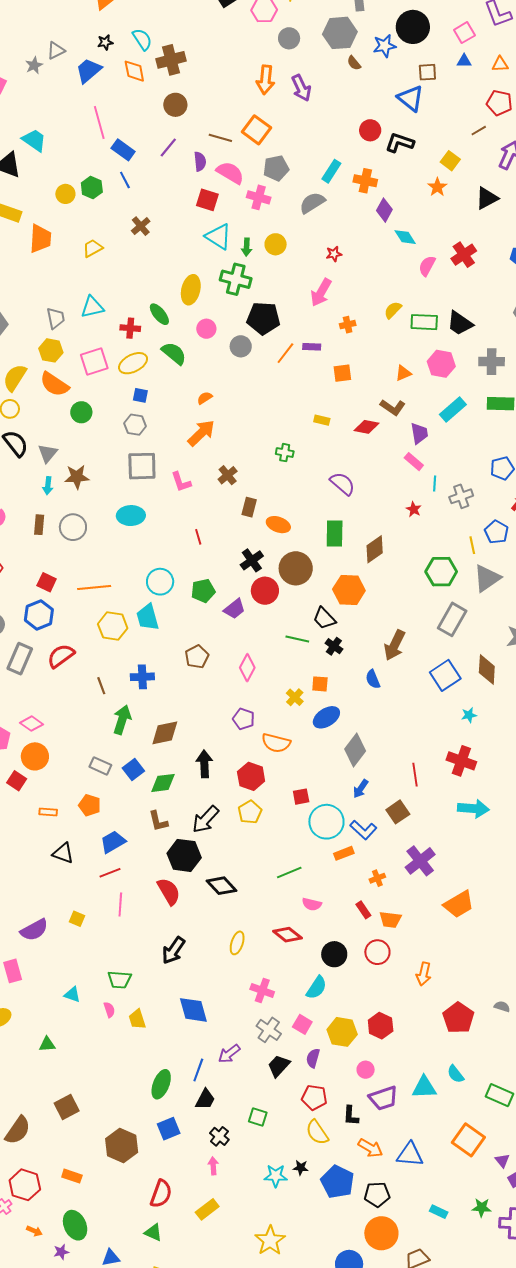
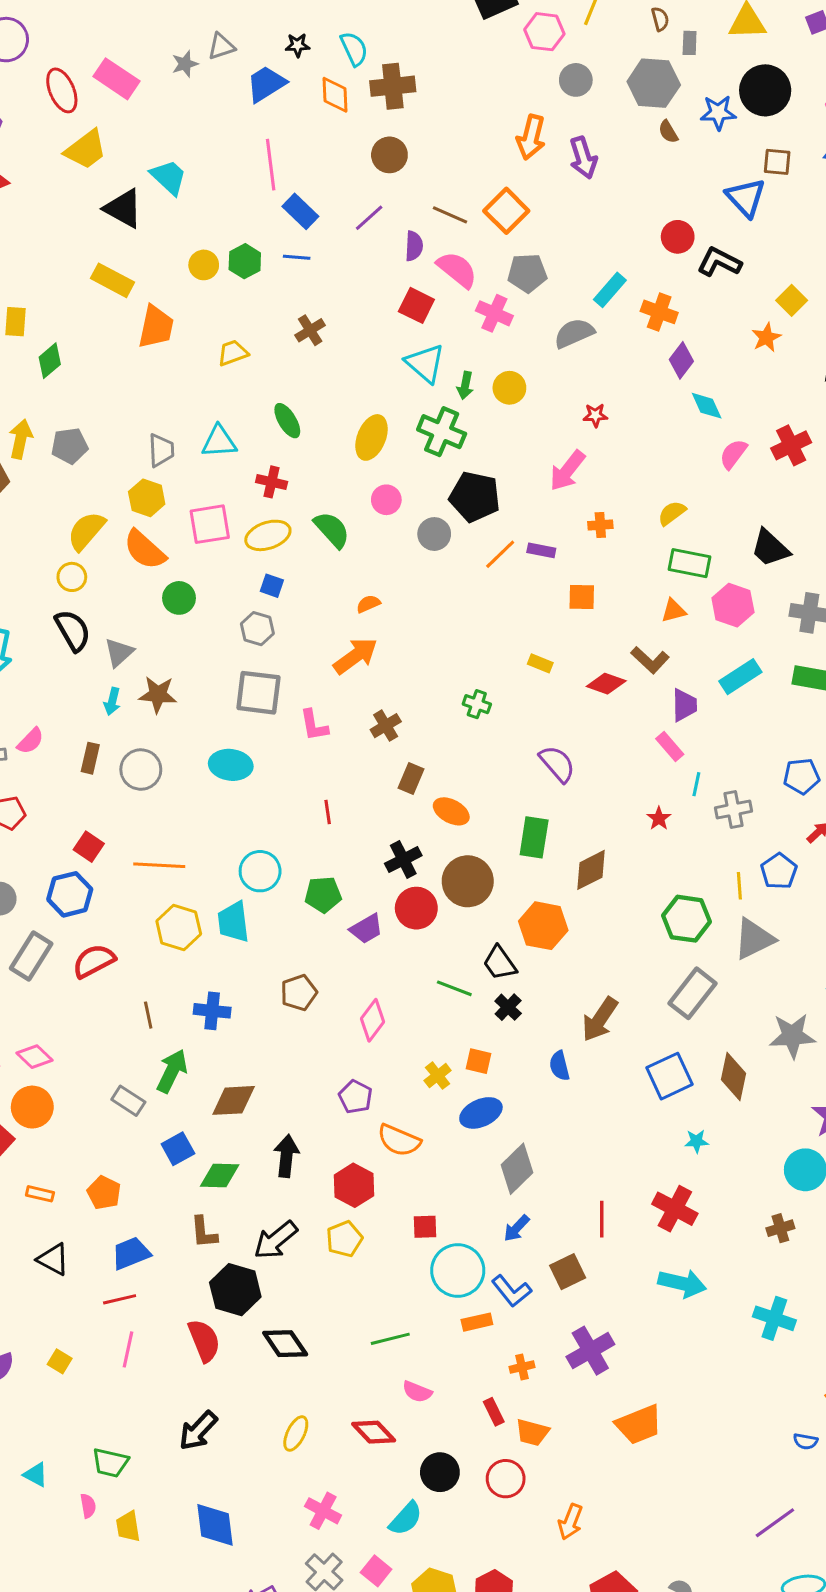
blue line: (125, 180) -> (297, 257), turned -66
green ellipse: (159, 314) -> (287, 421), moved
green rectangle: (424, 322) -> (689, 563), moved
gray rectangle: (100, 766) -> (128, 1101), moved

